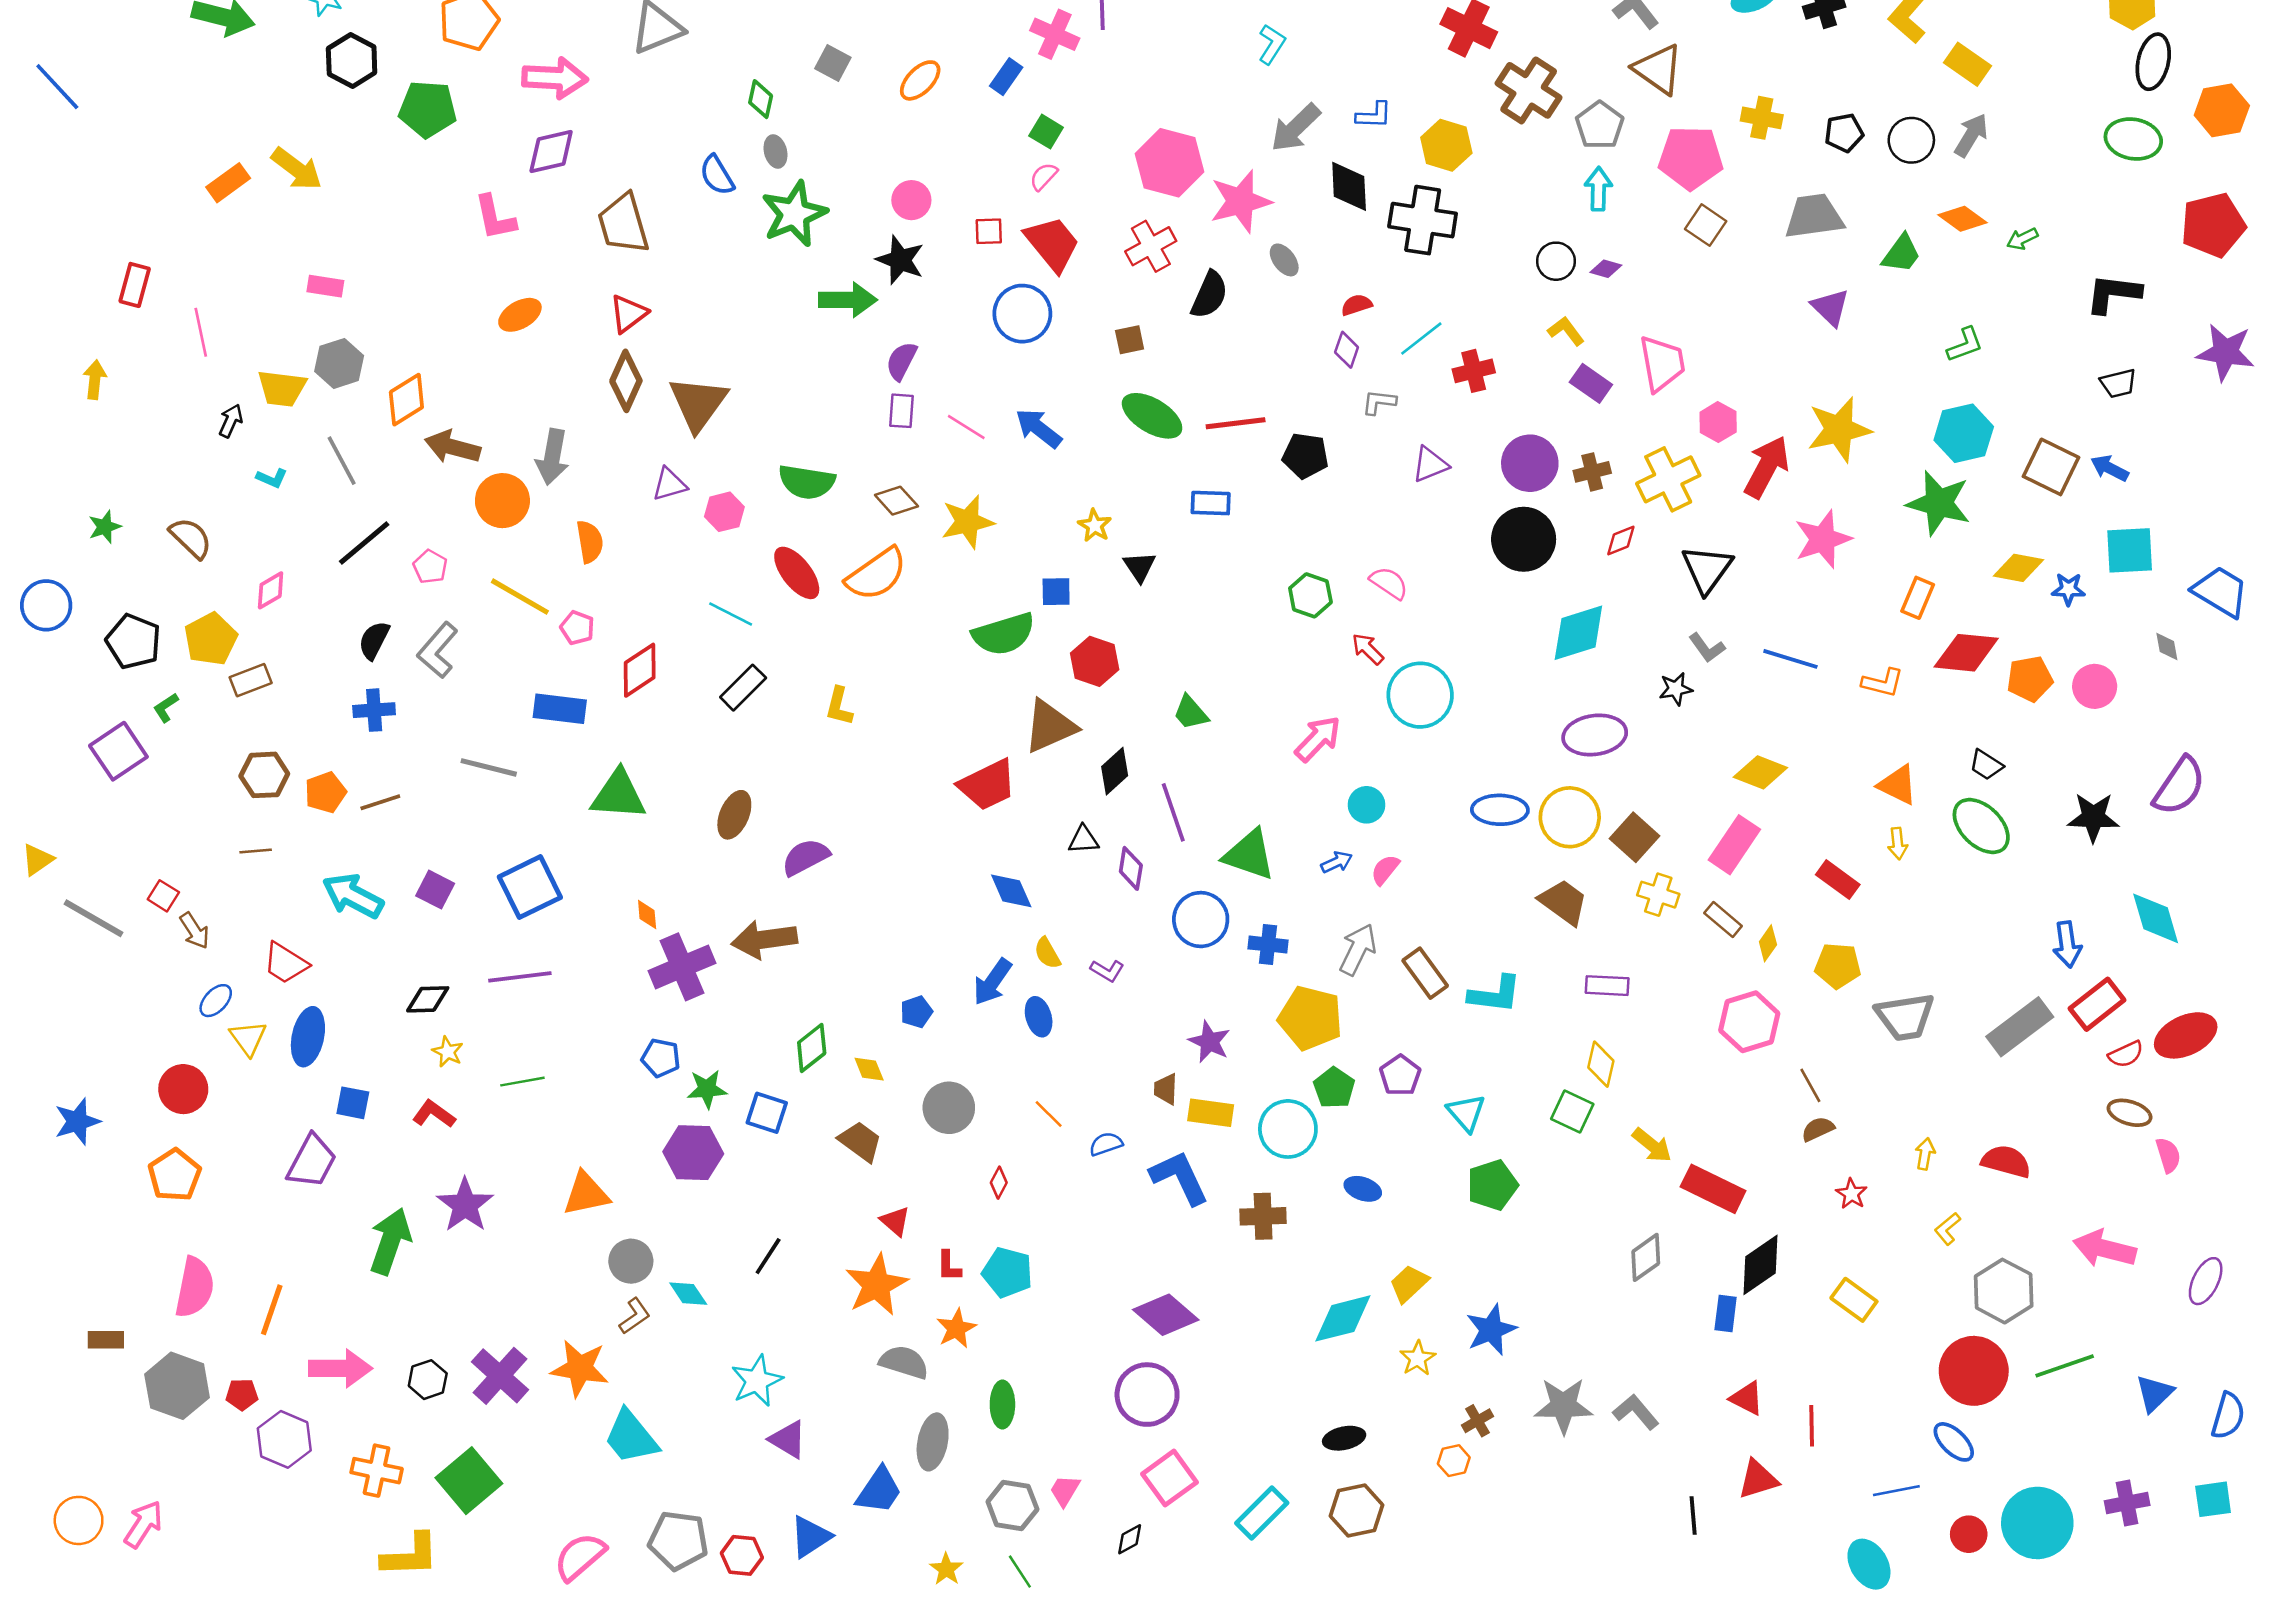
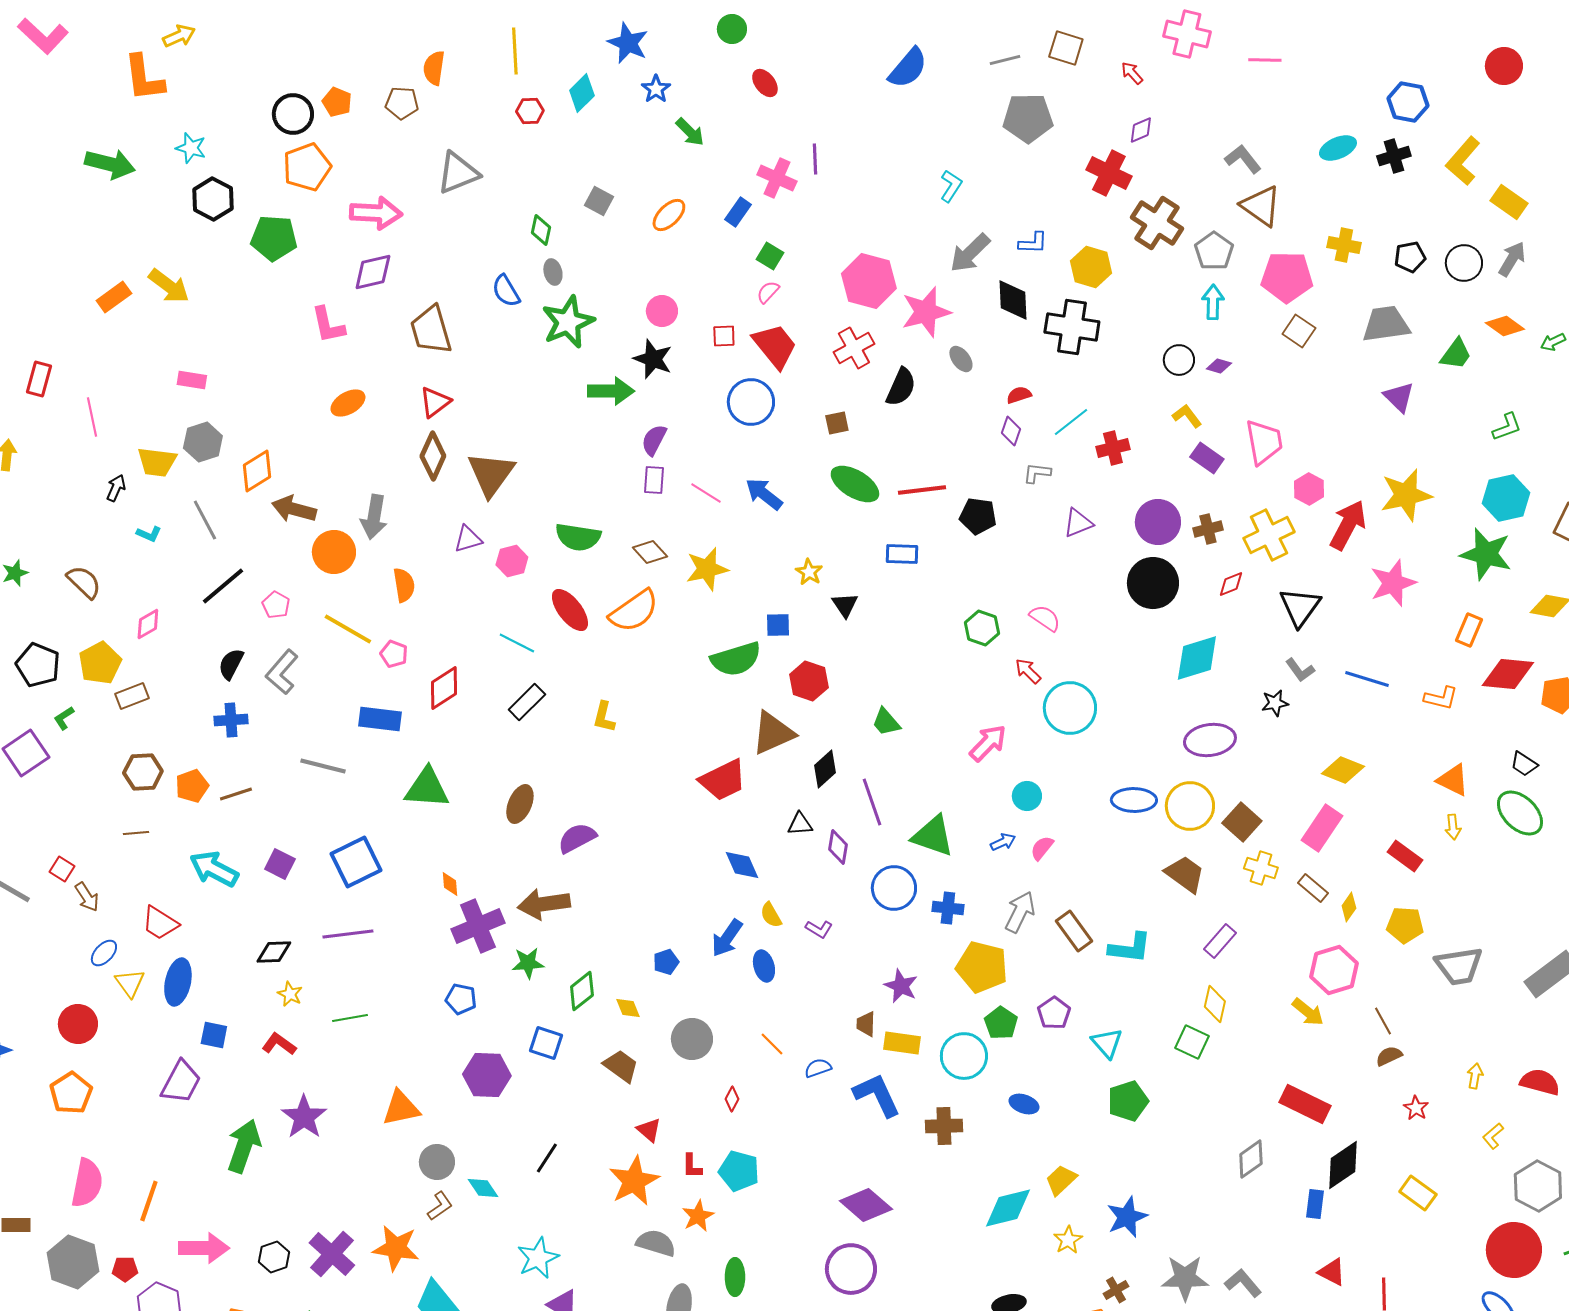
purple rectangle: (1607, 986) -> (1220, 941), turned -52
green star: (707, 1089) -> (528, 963), moved
yellow arrow: (1652, 1145) -> (1308, 1012), moved

